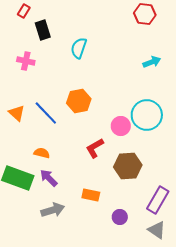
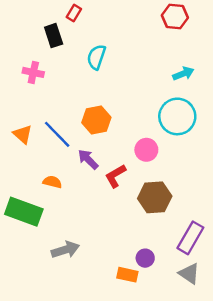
red rectangle: (24, 11) -> (74, 13), moved
cyan circle: (147, 115) -> (177, 116), moved
purple arrow: (49, 178) -> (88, 159), moved
orange rectangle: (91, 195) -> (127, 275), moved

